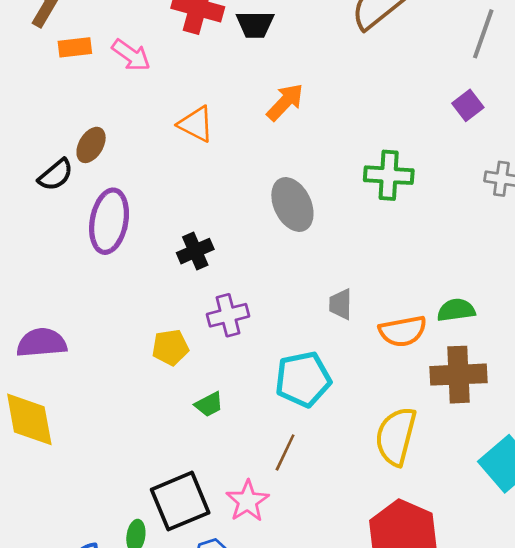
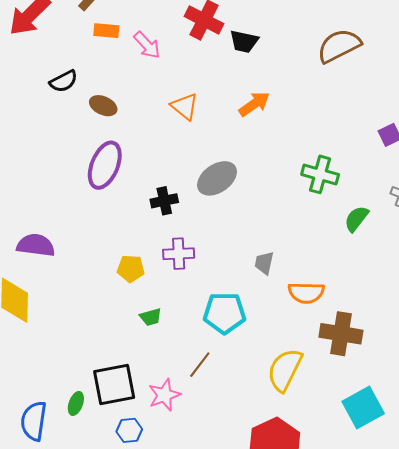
brown ellipse: (91, 145) -> (103, 106), turned 72
black semicircle: (56, 175) -> (64, 81), moved
gray ellipse: (292, 205) -> (217, 178), moved, turned 69
green semicircle: (456, 310) -> (356, 219), moved, turned -56

